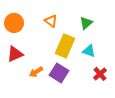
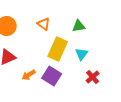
green triangle: (86, 23) -> (79, 26), turned 32
cyan triangle: (89, 51) -> (82, 54), turned 48

